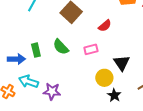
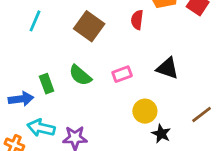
red semicircle: (105, 26) -> (137, 20), moved, turned 144
black triangle: (122, 63) -> (167, 68), moved, turned -30

